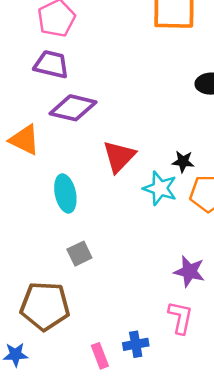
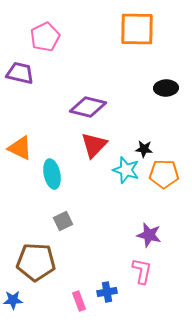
purple trapezoid: (51, 64) -> (20, 73), moved
purple diamond: (73, 108) -> (88, 107), moved
orange triangle: (24, 140) -> (20, 148), moved

